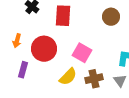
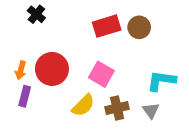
red rectangle: (63, 16) -> (107, 26), moved, turned 70
orange arrow: (17, 41) -> (21, 70), moved

